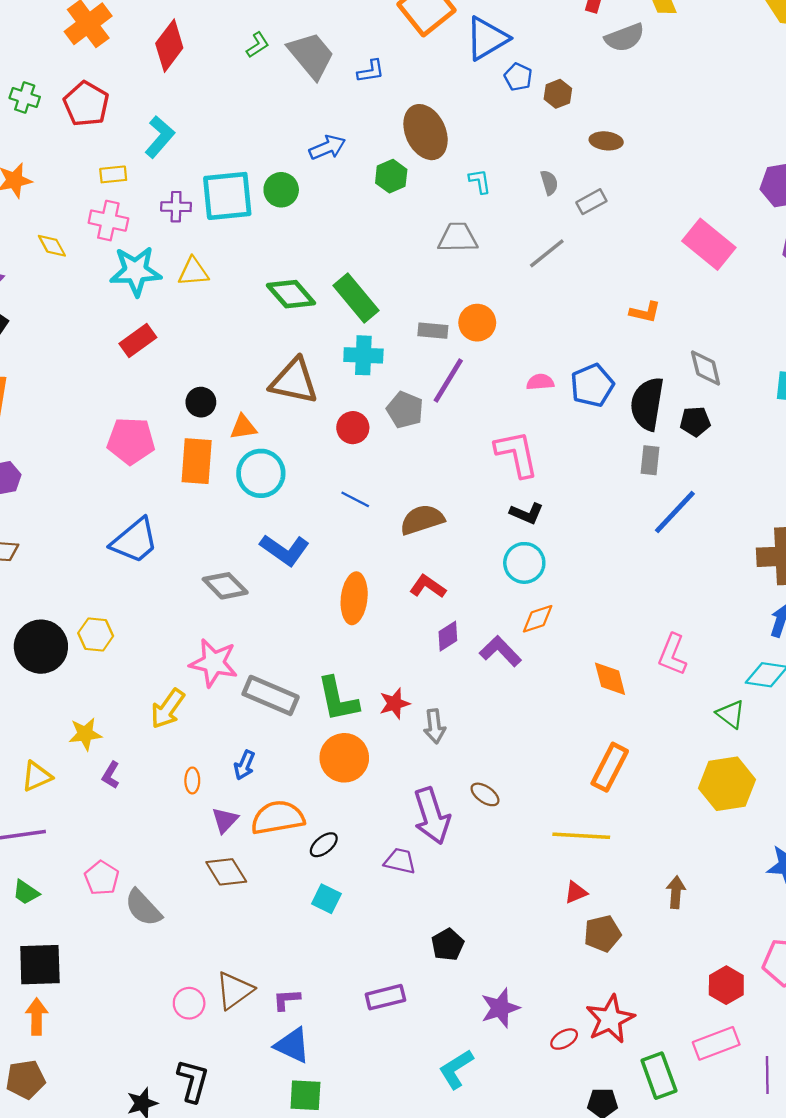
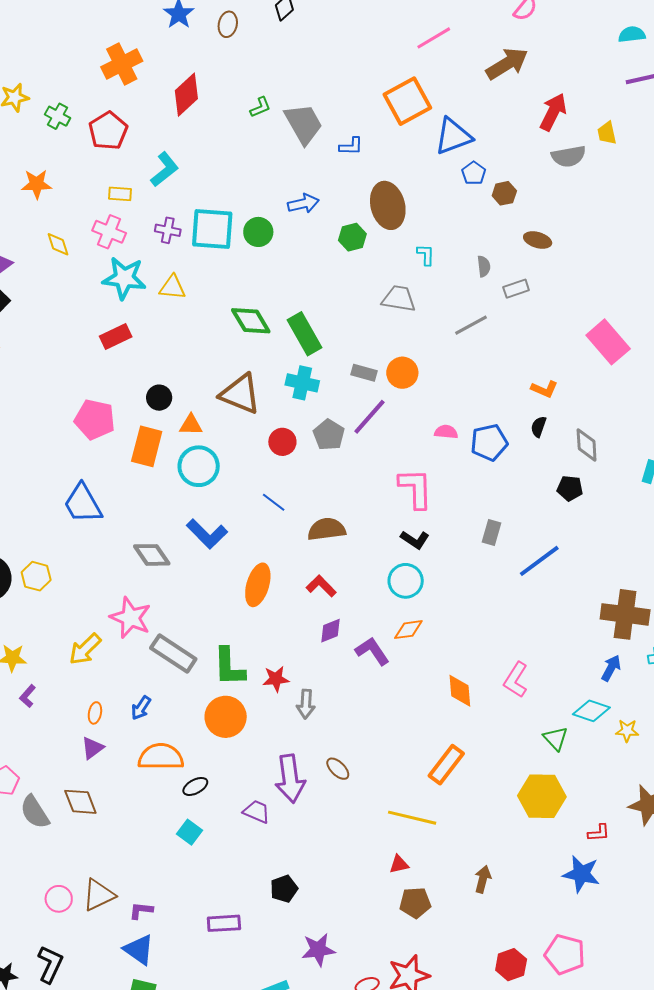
black semicircle: (647, 404) -> (539, 427), moved, size x0.5
gray rectangle: (650, 460) -> (492, 533), moved
blue trapezoid: (135, 541) -> (83, 504), turned 90
purple triangle: (225, 820) -> (92, 748), moved
brown diamond: (226, 872) -> (80, 802), moved

